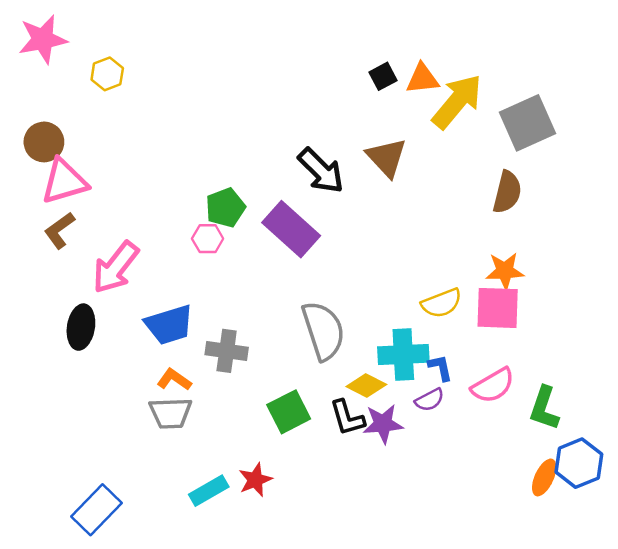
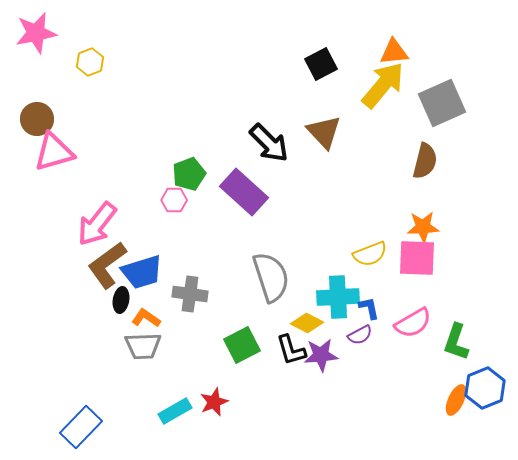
black square: (383, 76) -> (321, 64), size x1.4
orange triangle: (422, 79) -> (394, 52), moved
brown L-shape: (59, 230) -> (107, 265), moved, size x1.5
black ellipse: (81, 327) -> (121, 300), moved, size x0.7

